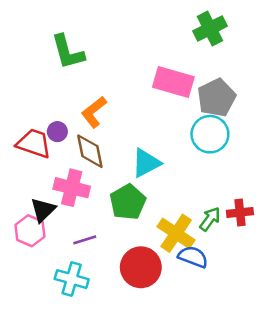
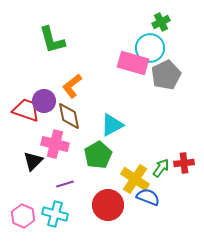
green cross: (210, 29) -> (161, 22), size x0.7
purple circle: (57, 132) -> (44, 101), size x1.5
cyan circle: (210, 134) -> (150, 48), moved
pink hexagon: (30, 231) -> (23, 216), moved

